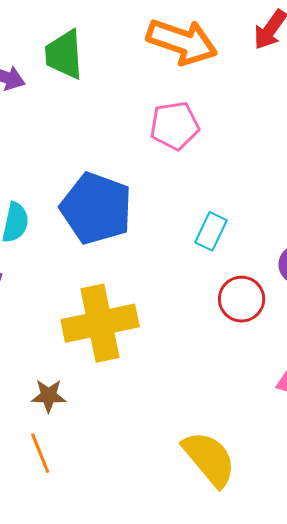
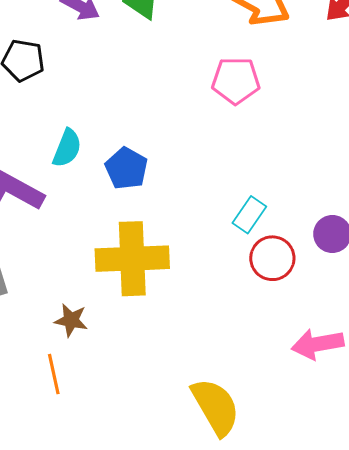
blue pentagon: (96, 208) -> (126, 168), moved, size x0.6
cyan rectangle: (211, 231) -> (249, 215), moved

